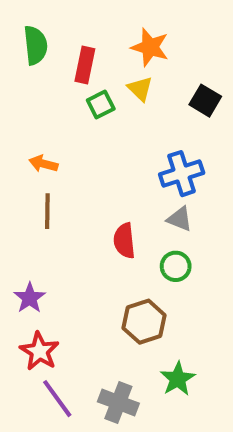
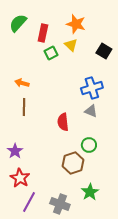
green semicircle: (36, 45) -> (18, 23), turned -132
green circle: (176, 266) -> (89, 145), moved
purple line: (57, 399) -> (29, 202), turned 65

